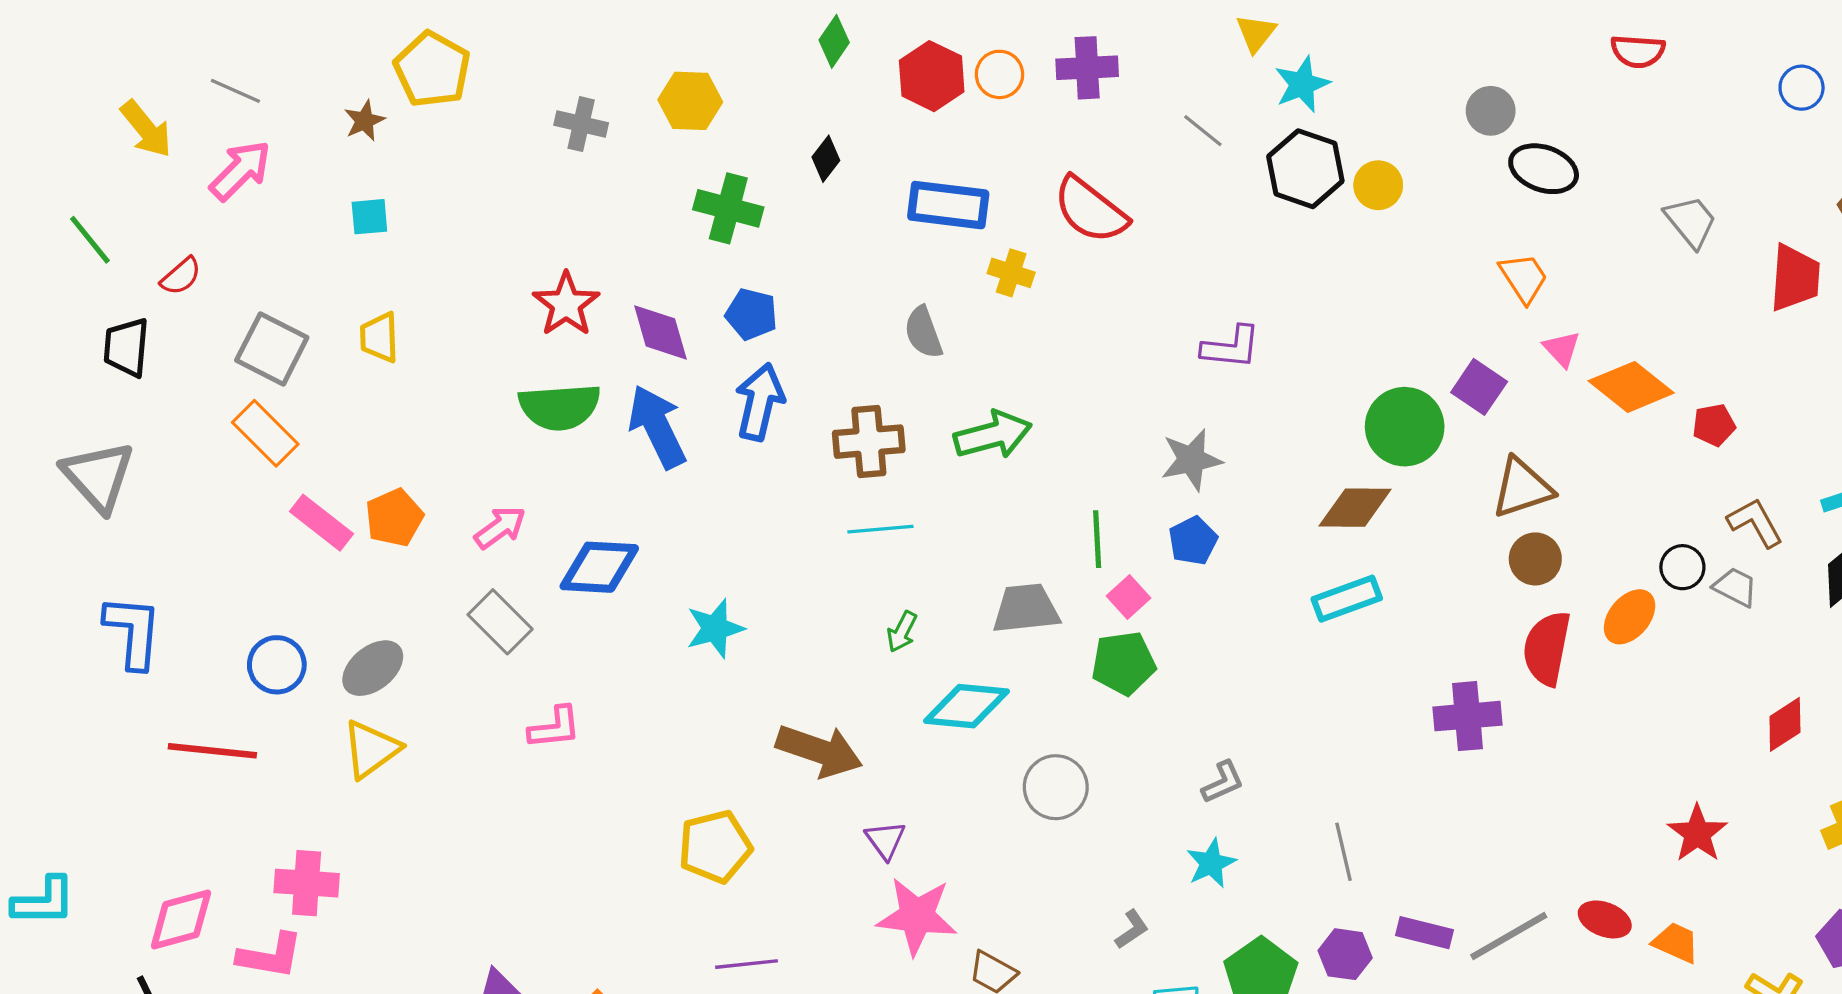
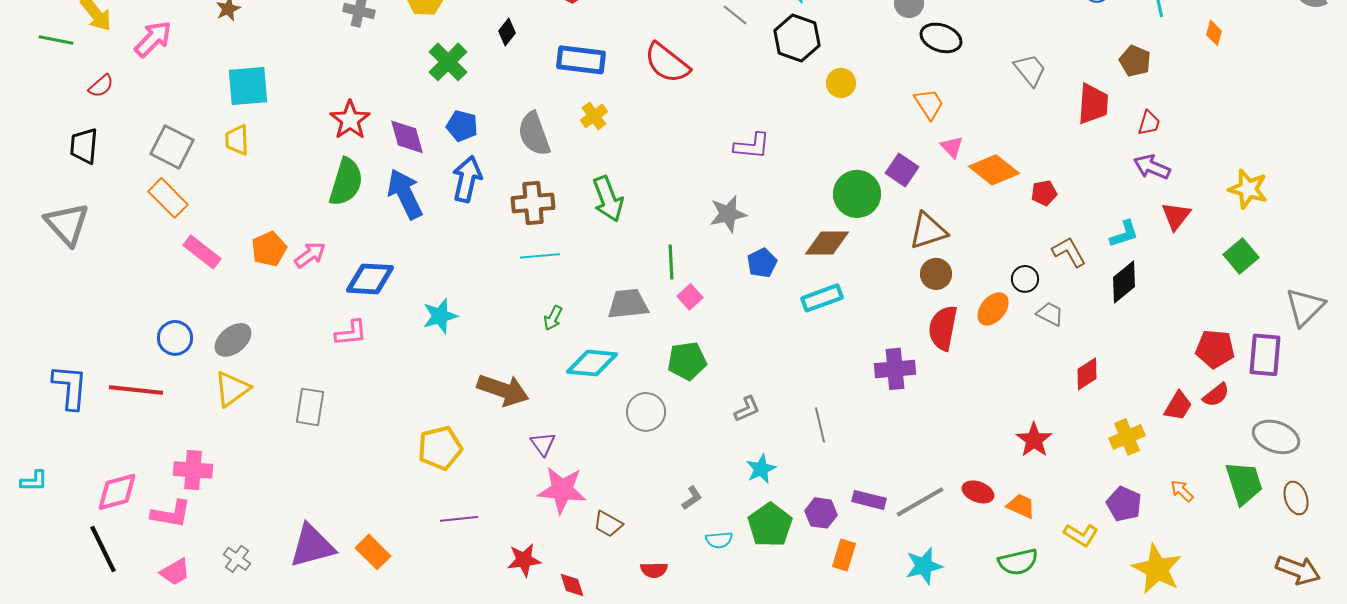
yellow circle: (1378, 185) -> (841, 83), moved
green cross: (728, 208) -> (448, 62), turned 30
cyan square: (369, 217) -> (248, 86), moved, size x1.8
green line: (90, 240) -> (56, 40), moved, turned -40
yellow cross: (1011, 273) -> (594, 116), moved, turned 36
red semicircle: (181, 276) -> (101, 86), moved
gray semicircle: (923, 332) -> (534, 134), moved, size x1.4
green semicircle: (560, 407) -> (346, 182), turned -69
green arrow: (993, 435) -> (608, 199), turned 84
orange pentagon: (394, 518) -> (269, 249), moved
blue pentagon: (1193, 541) -> (762, 263), moved
gray trapezoid: (1735, 587) -> (1050, 314), moved
gray rectangle: (500, 622) -> (310, 407), moved, turned 54
blue L-shape: (133, 632) -> (70, 387), moved
green pentagon: (1124, 663) -> (687, 361), moved
pink L-shape: (555, 728) -> (351, 333), moved
gray line: (1343, 852) -> (820, 425), moved
cyan star: (1211, 863) -> (761, 469), moved
cyan L-shape: (44, 901) -> (34, 481), size x0.7

